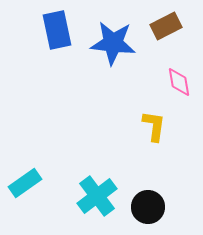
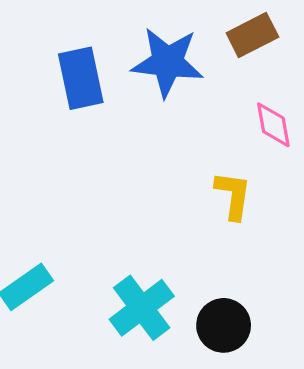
blue rectangle: (57, 30) -> (81, 78), moved

